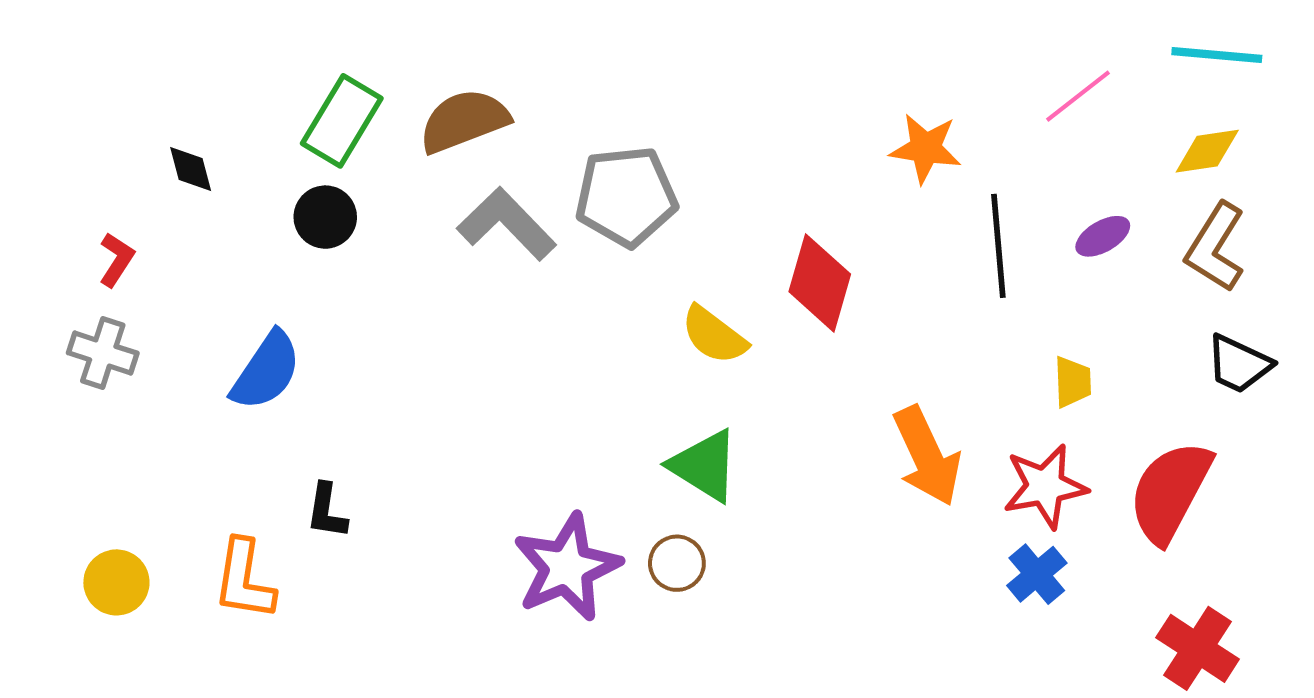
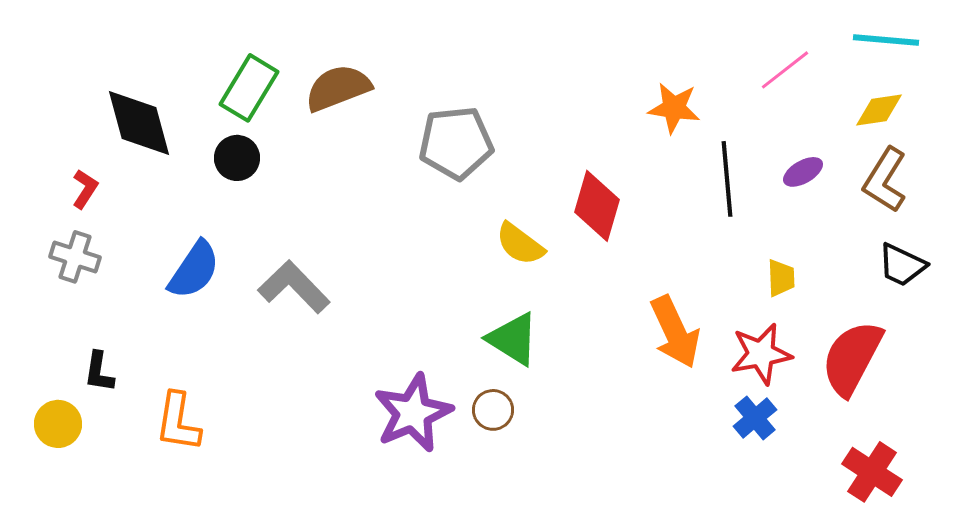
black diamond: (191, 169) -> (139, 123), size x2.0
gray L-shape: (507, 224) -> (294, 287), moved
black L-shape: (327, 511) -> (99, 372), moved
yellow circle: (116, 582) -> (58, 424), moved

